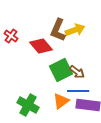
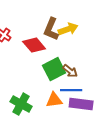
orange triangle: (61, 101) -> (54, 100), turned 30

